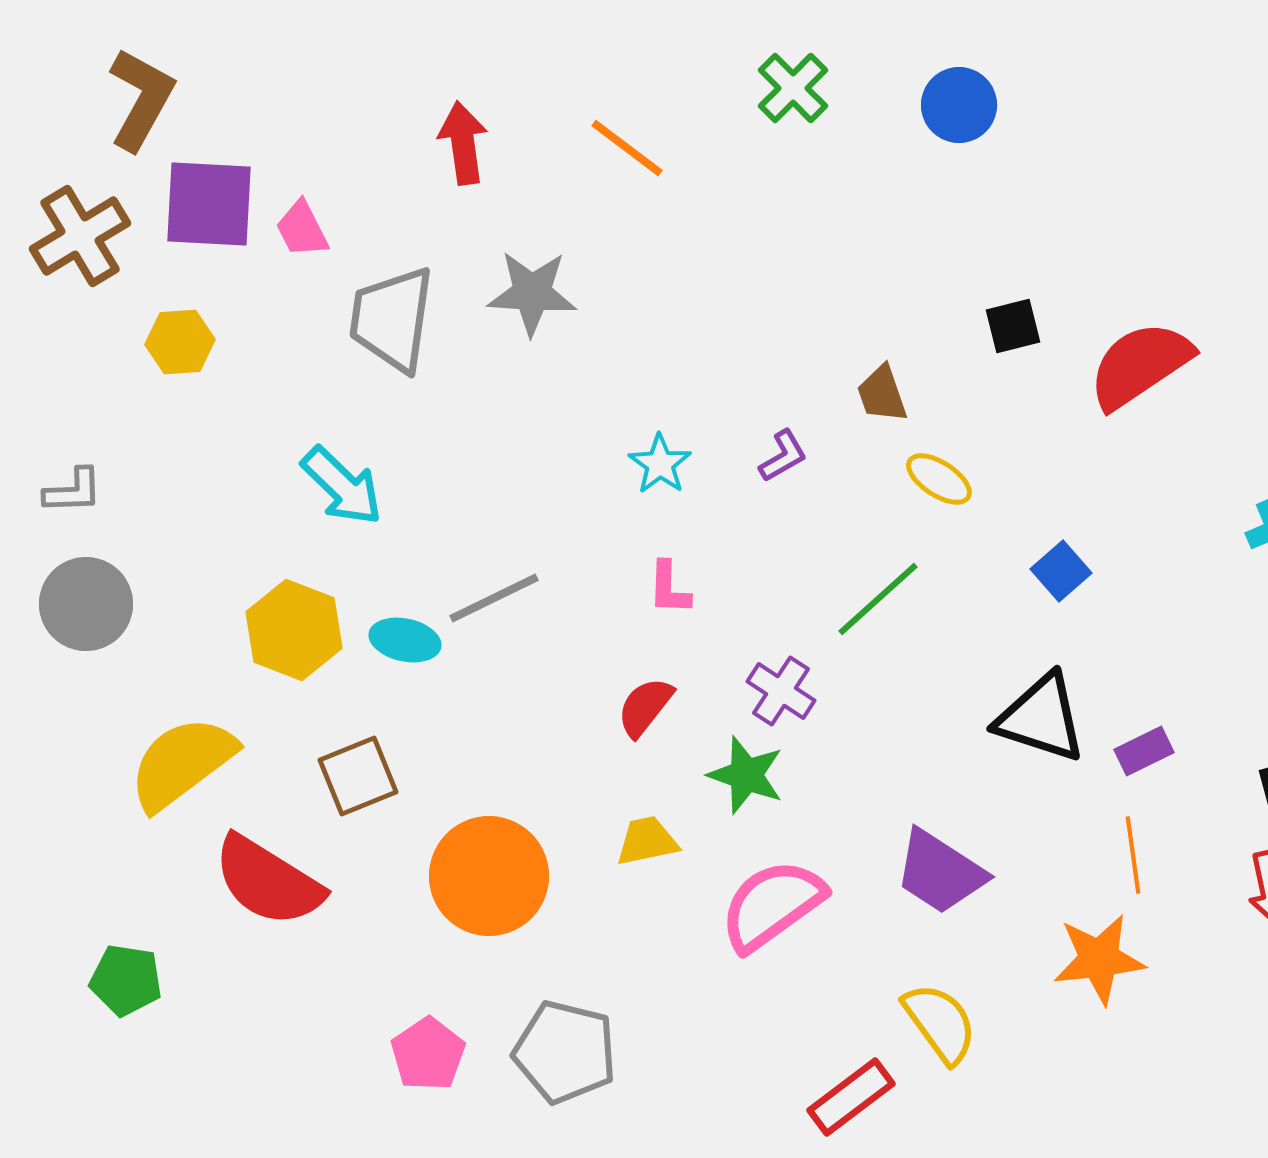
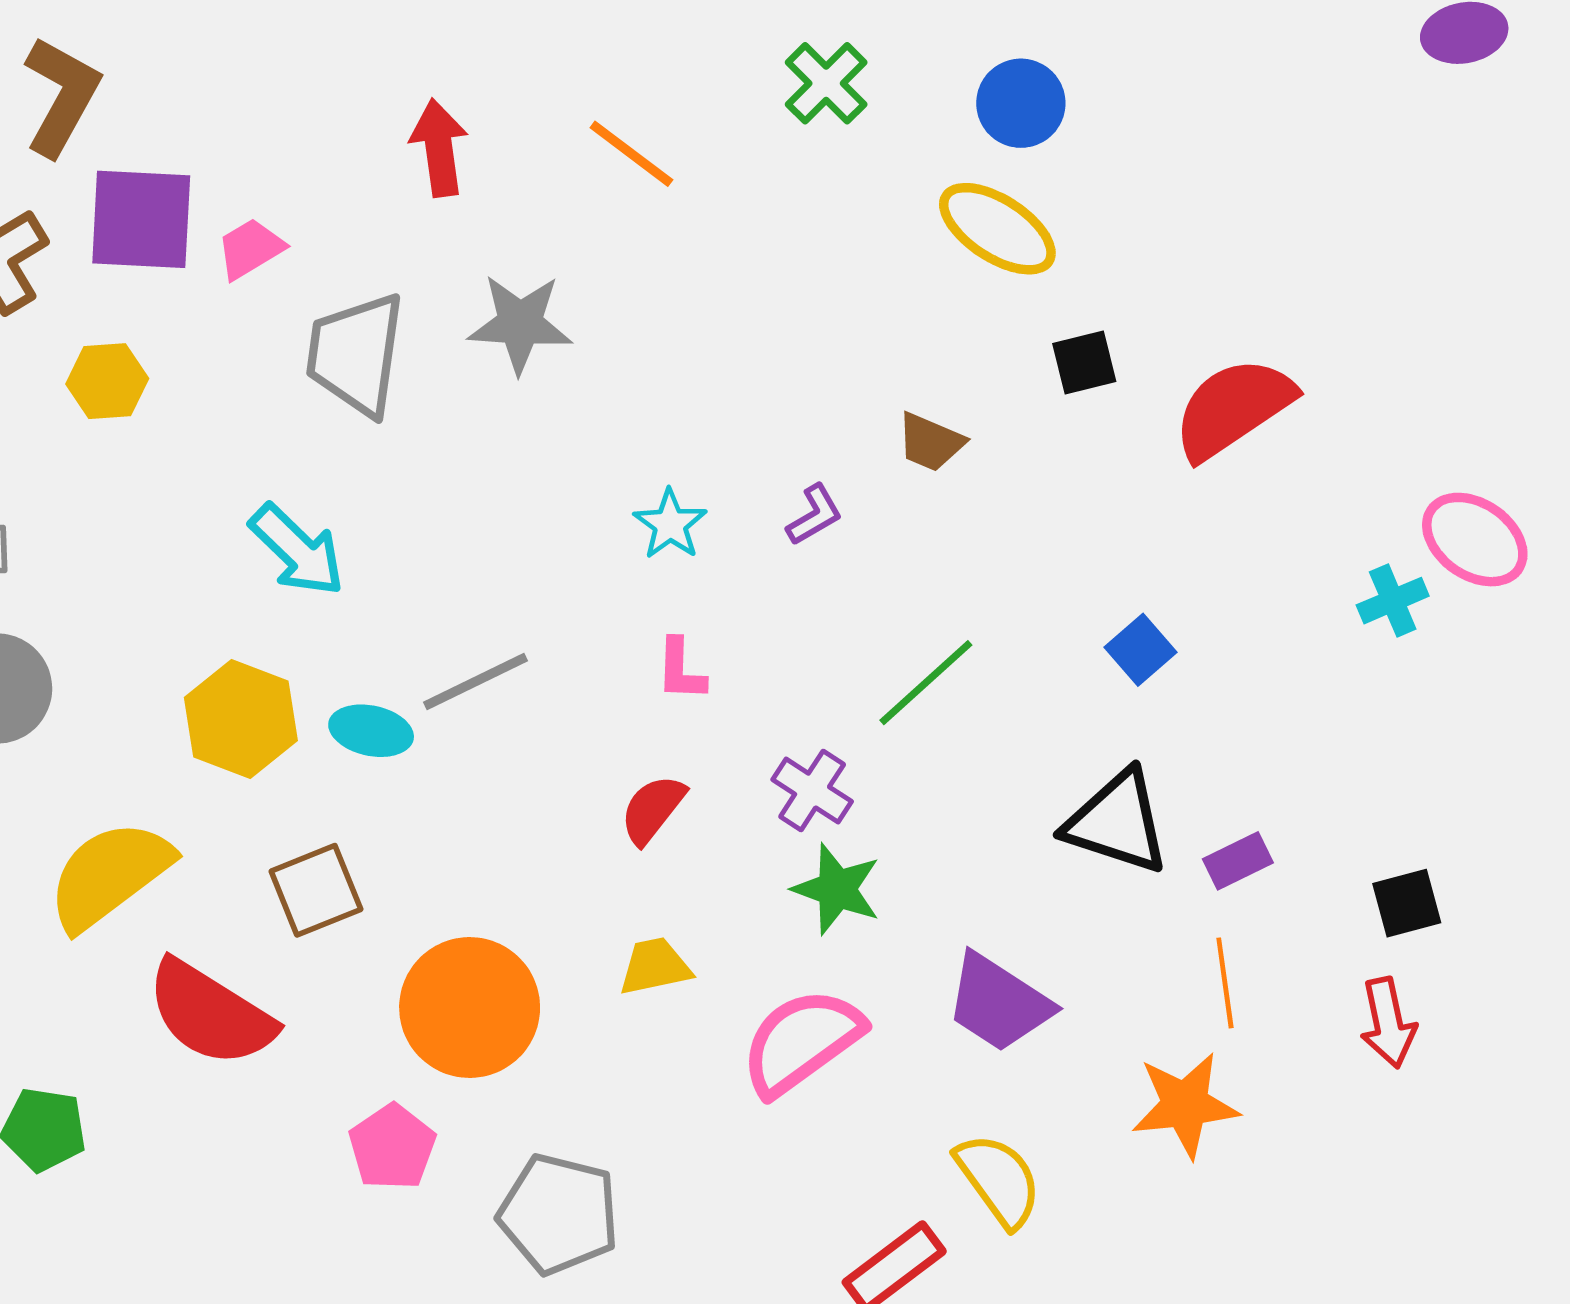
pink trapezoid: (302, 229) -> (250, 249), turned 86
brown trapezoid: (882, 394) -> (931, 442), turned -48
yellow ellipse: (939, 479) -> (997, 229), moved, size x1.5
green star: (746, 775) -> (837, 889), moved
pink pentagon: (428, 1054) -> (392, 1147), moved

